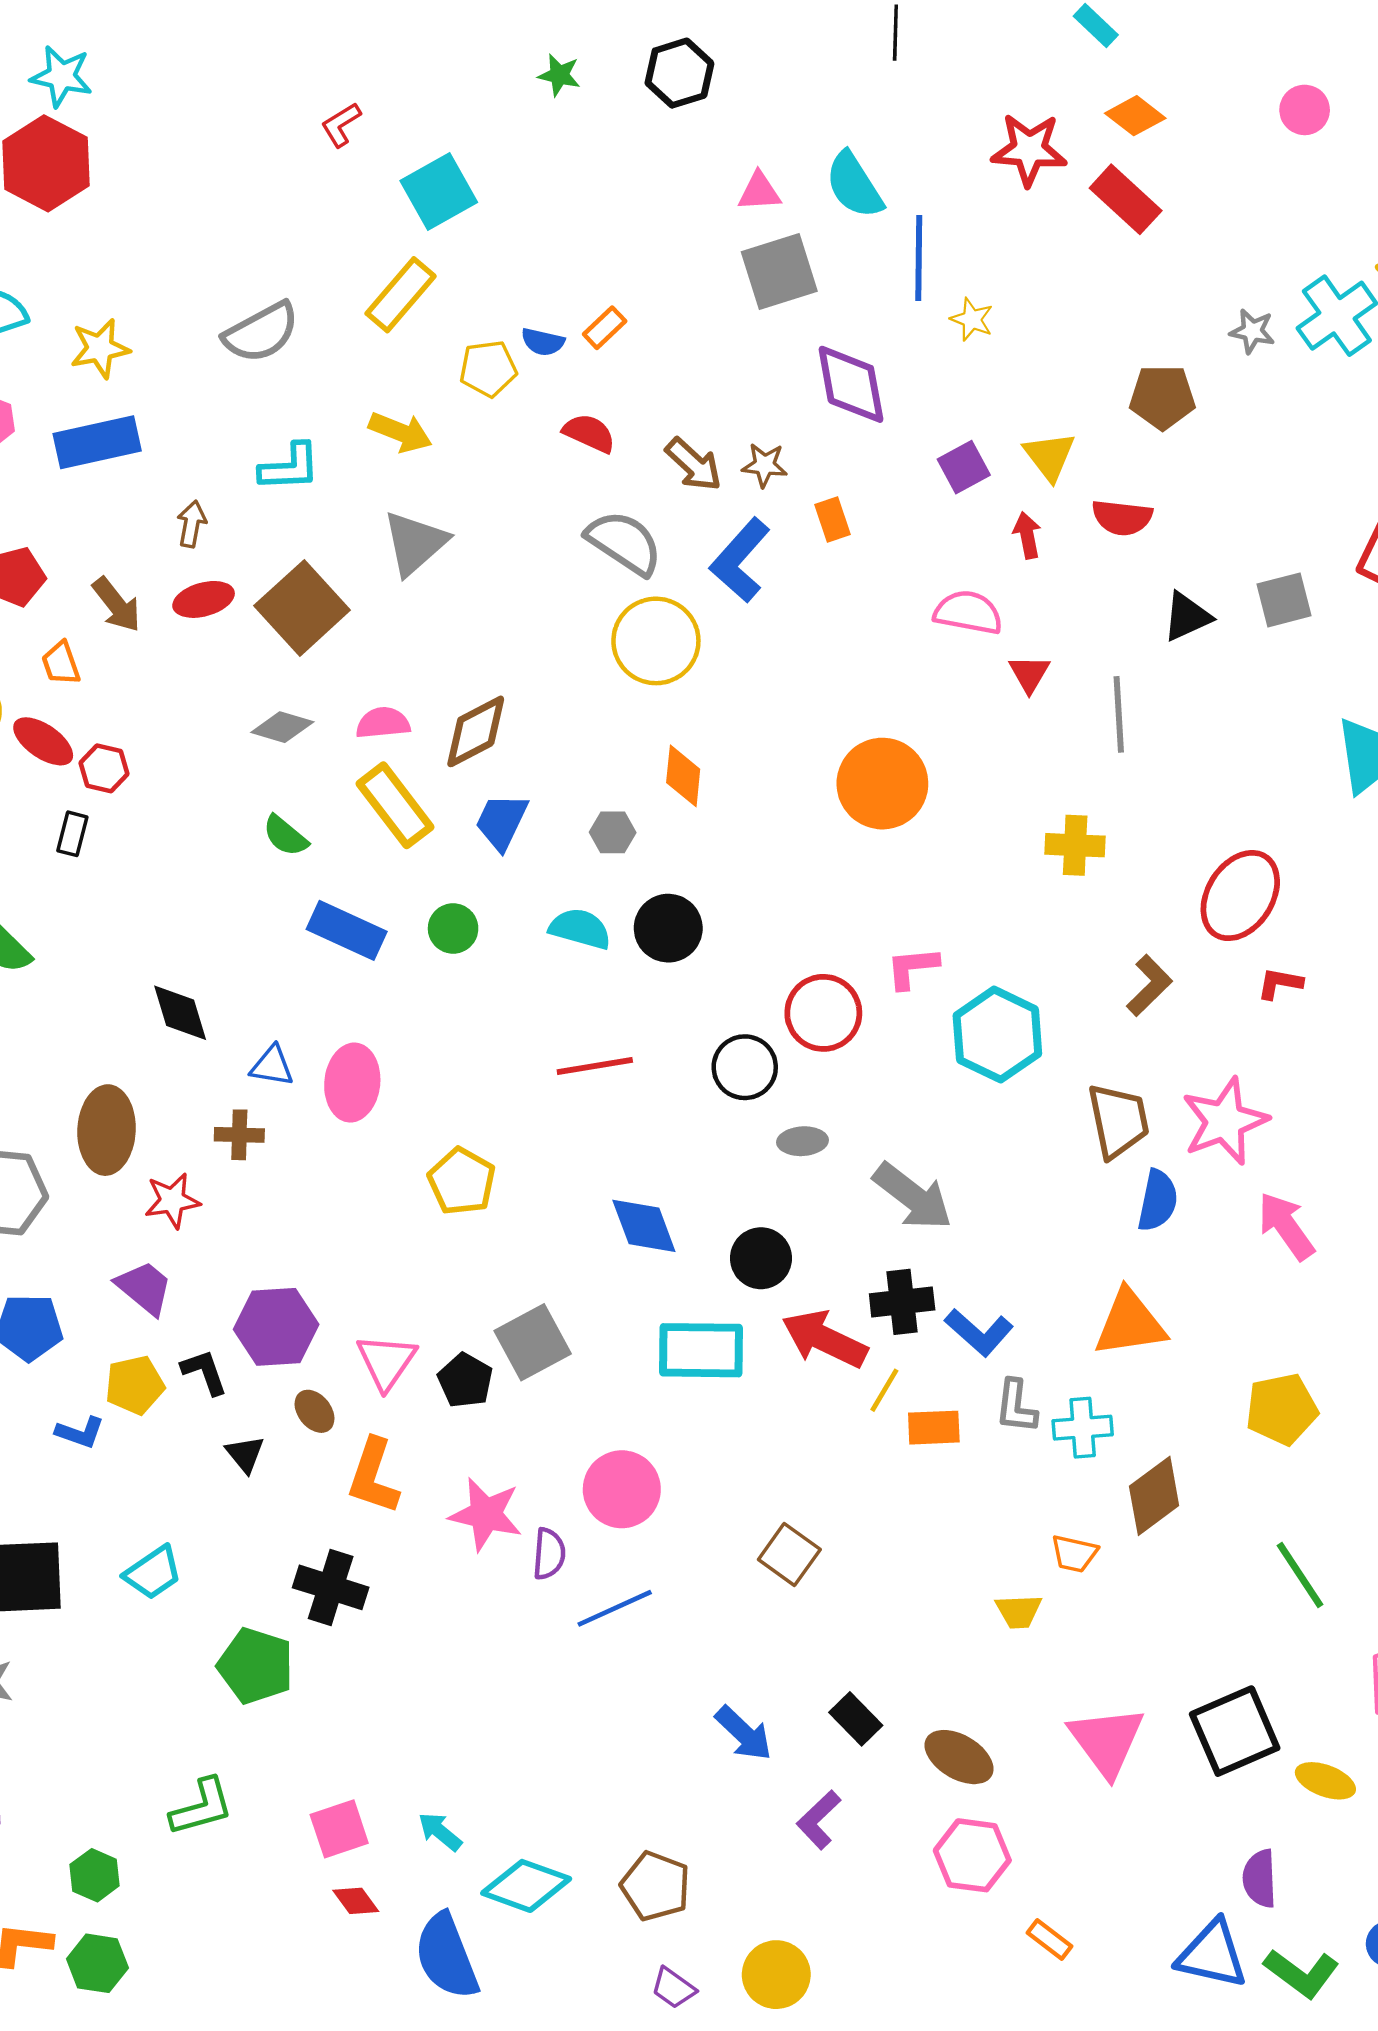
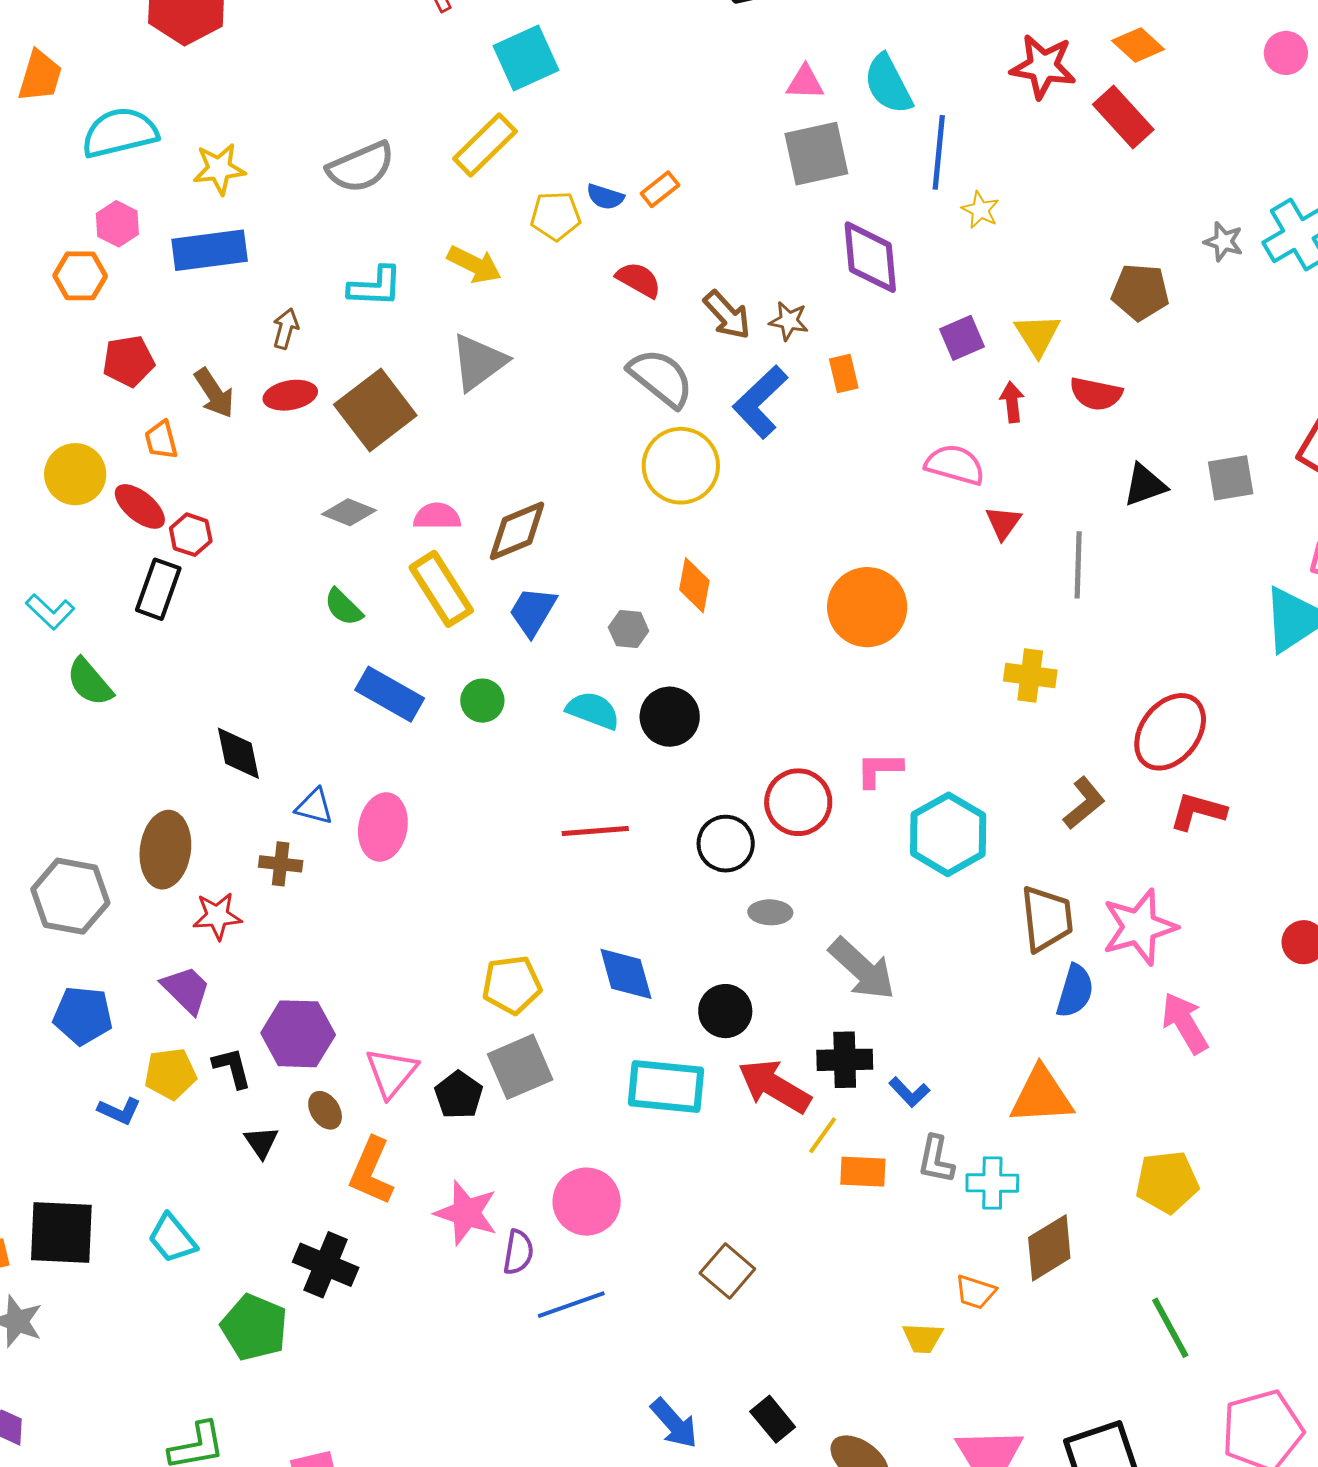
black rectangle: (72, 834) -> (158, 589), size x1.5
red L-shape: (1280, 983) -> (1198, 811), size x1.4
yellow pentagon: (462, 1181) -> (512, 985), moved, turned 30
blue L-shape: (979, 1332) -> (909, 1092), size x0.7
cyan trapezoid: (153, 1573) -> (172, 1238), turned 80

